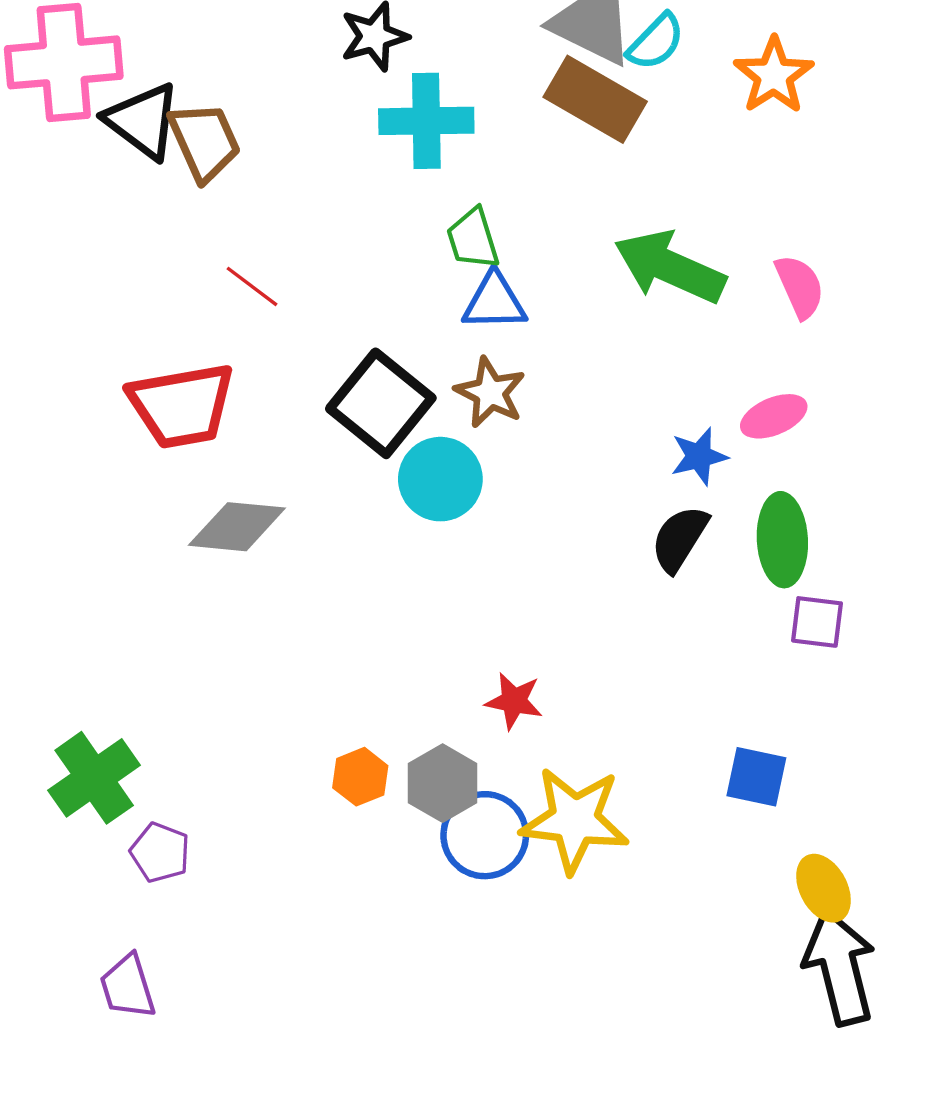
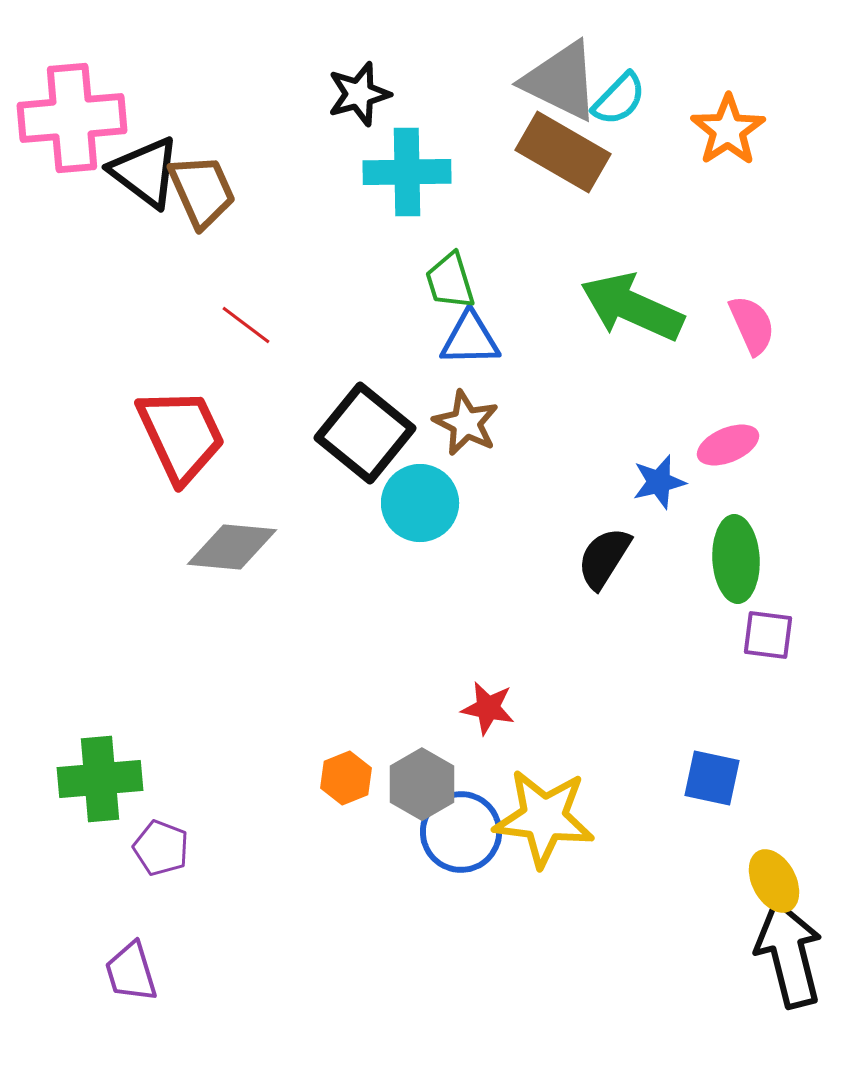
red trapezoid: (182, 406) -> (181, 435), turned -105
black semicircle: (680, 539) -> (604, 558), moved
green cross: (94, 778) -> (100, 779), turned 30

